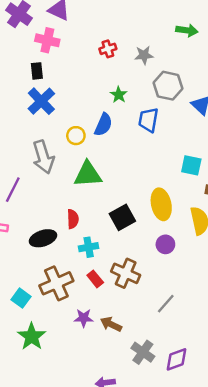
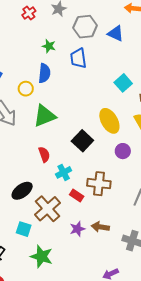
cyan square: (191, 165) -> (123, 83), turned -36
black ellipse: (43, 238) -> (22, 191), moved

